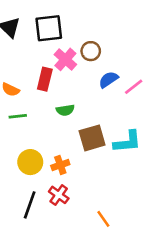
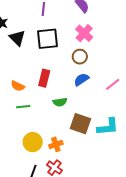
pink cross: (65, 59) -> (84, 33), moved
blue semicircle: (108, 80) -> (81, 80), moved
brown square: (92, 138) -> (80, 124), turned 35

